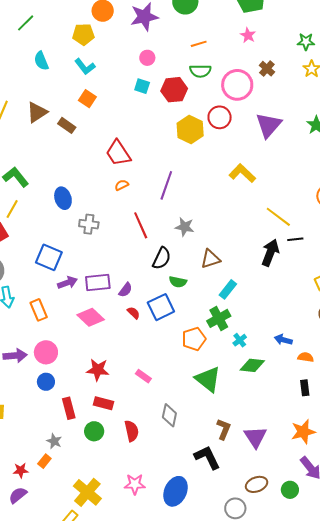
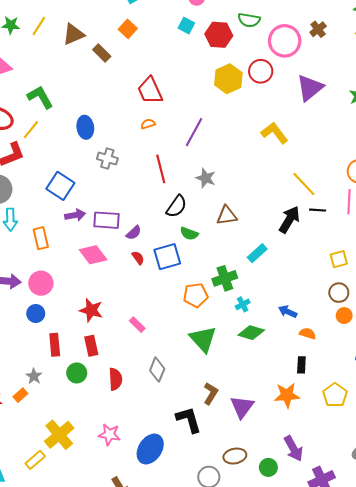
cyan rectangle: (228, 289) -> (257, 253), moved
red rectangle: (103, 403) -> (91, 346), turned 54
orange star: (303, 432) -> (287, 395), moved

